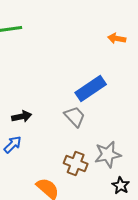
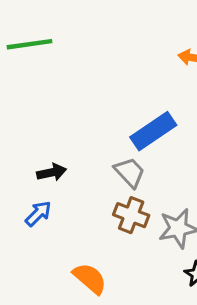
brown cross: (76, 164) -> (131, 215), moved

